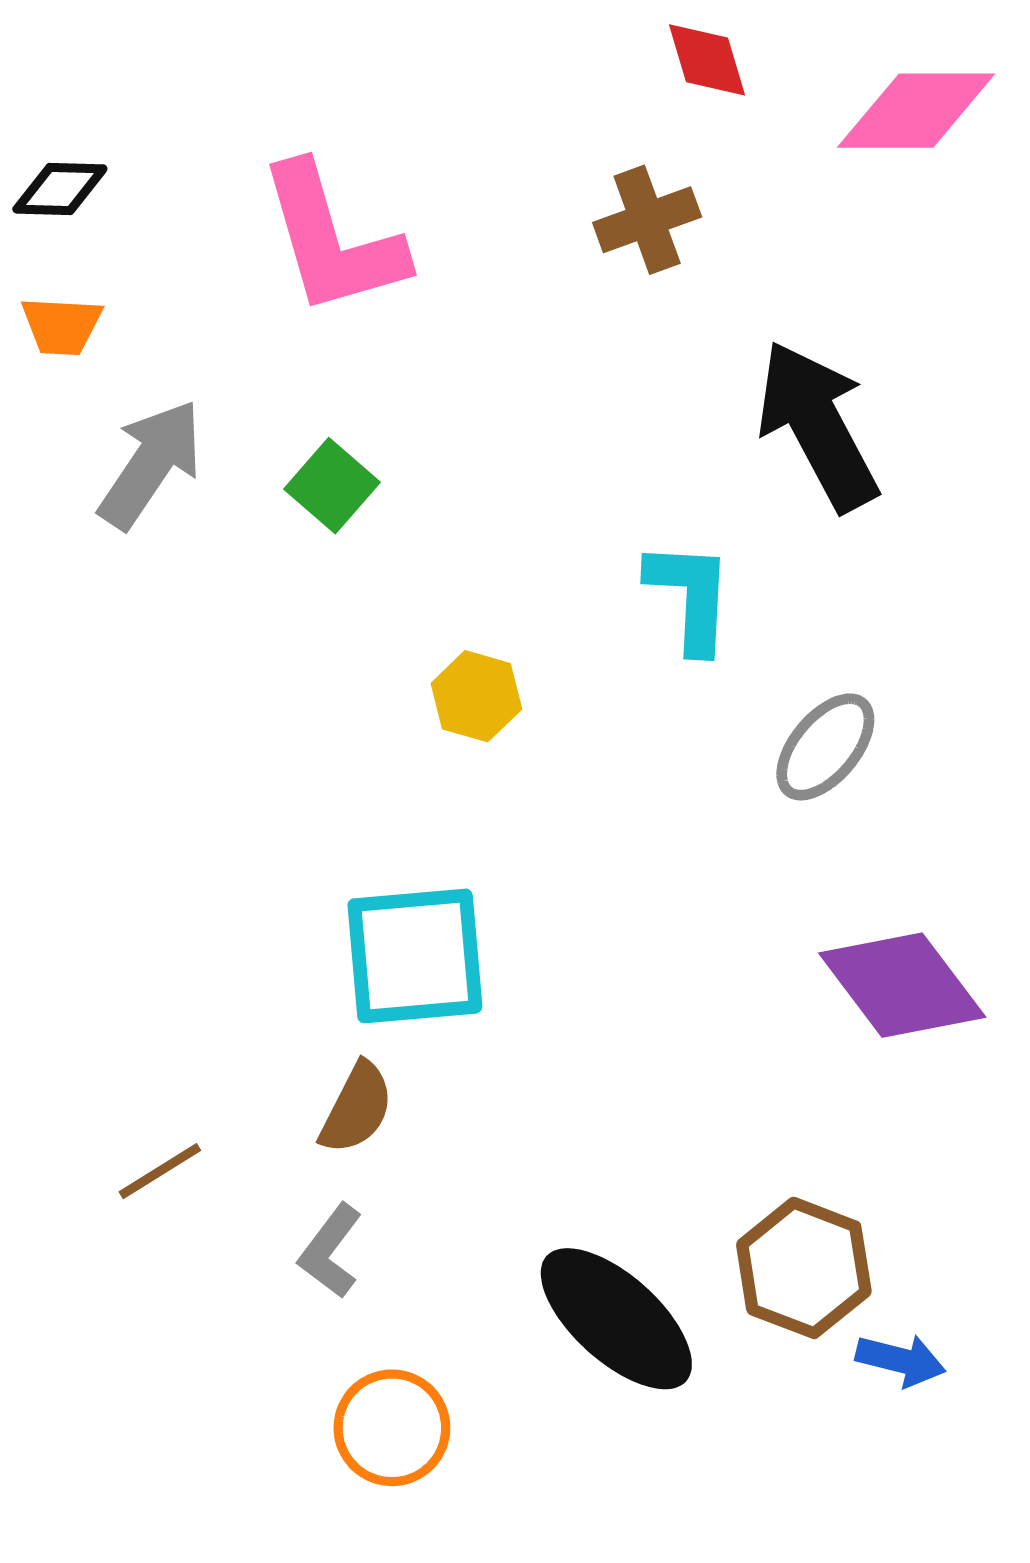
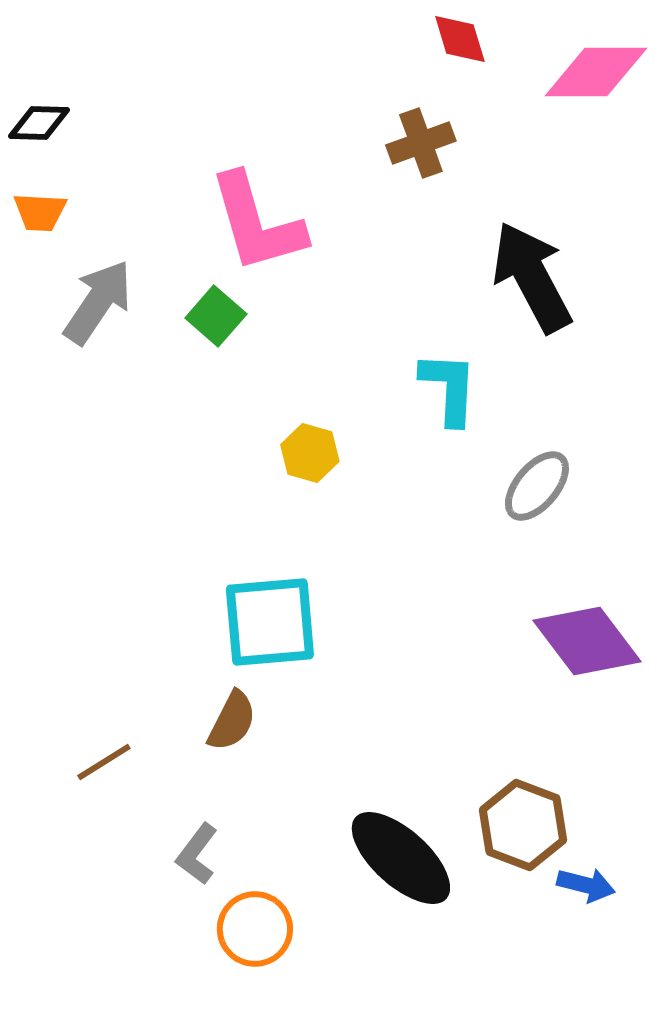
pink L-shape: (332, 240) -> (257, 223), moved
gray L-shape: (330, 1251) -> (197, 854), moved

